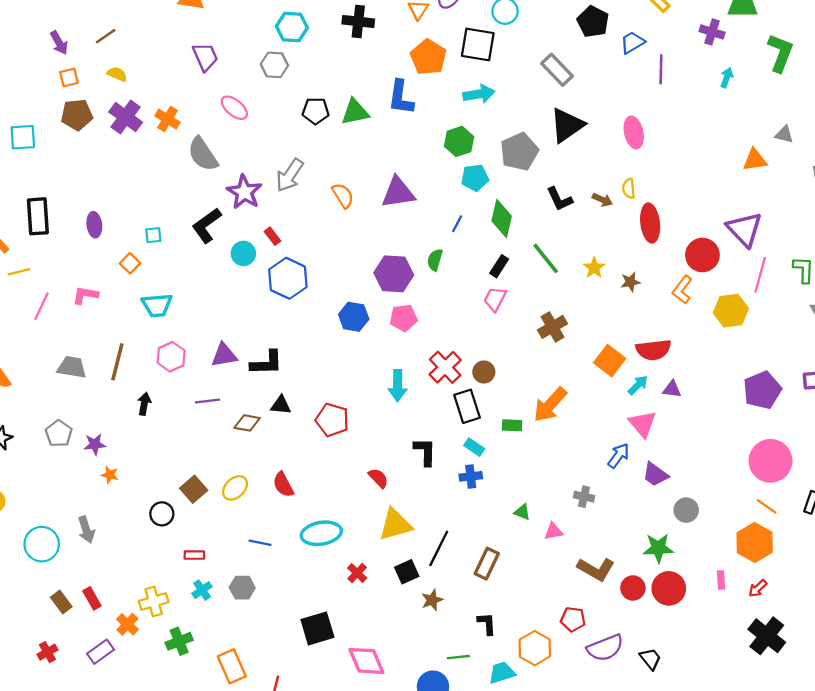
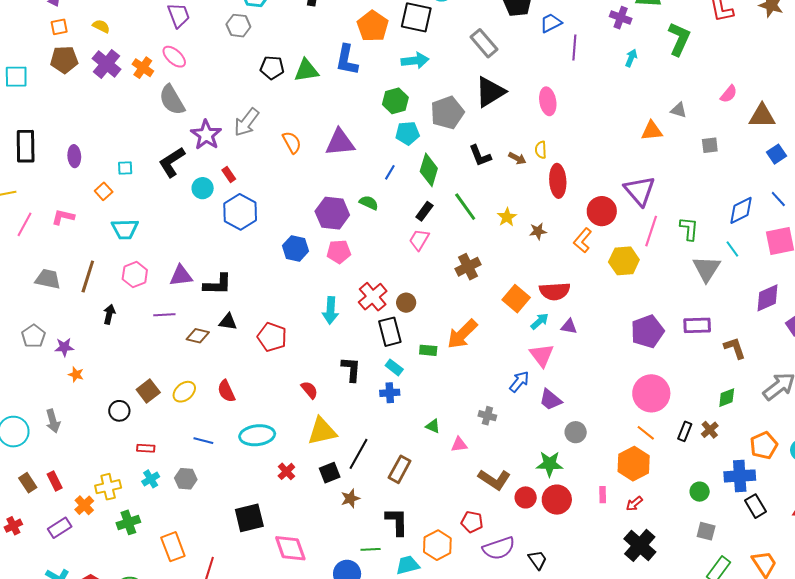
pink ellipse: (234, 108) -> (174, 57), moved
green semicircle: (435, 260) -> (369, 203), turned 96
black L-shape: (487, 624) -> (397, 522), size x1.4

